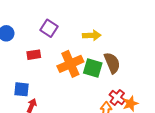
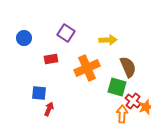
green square: (93, 68) -> (117, 87), moved

